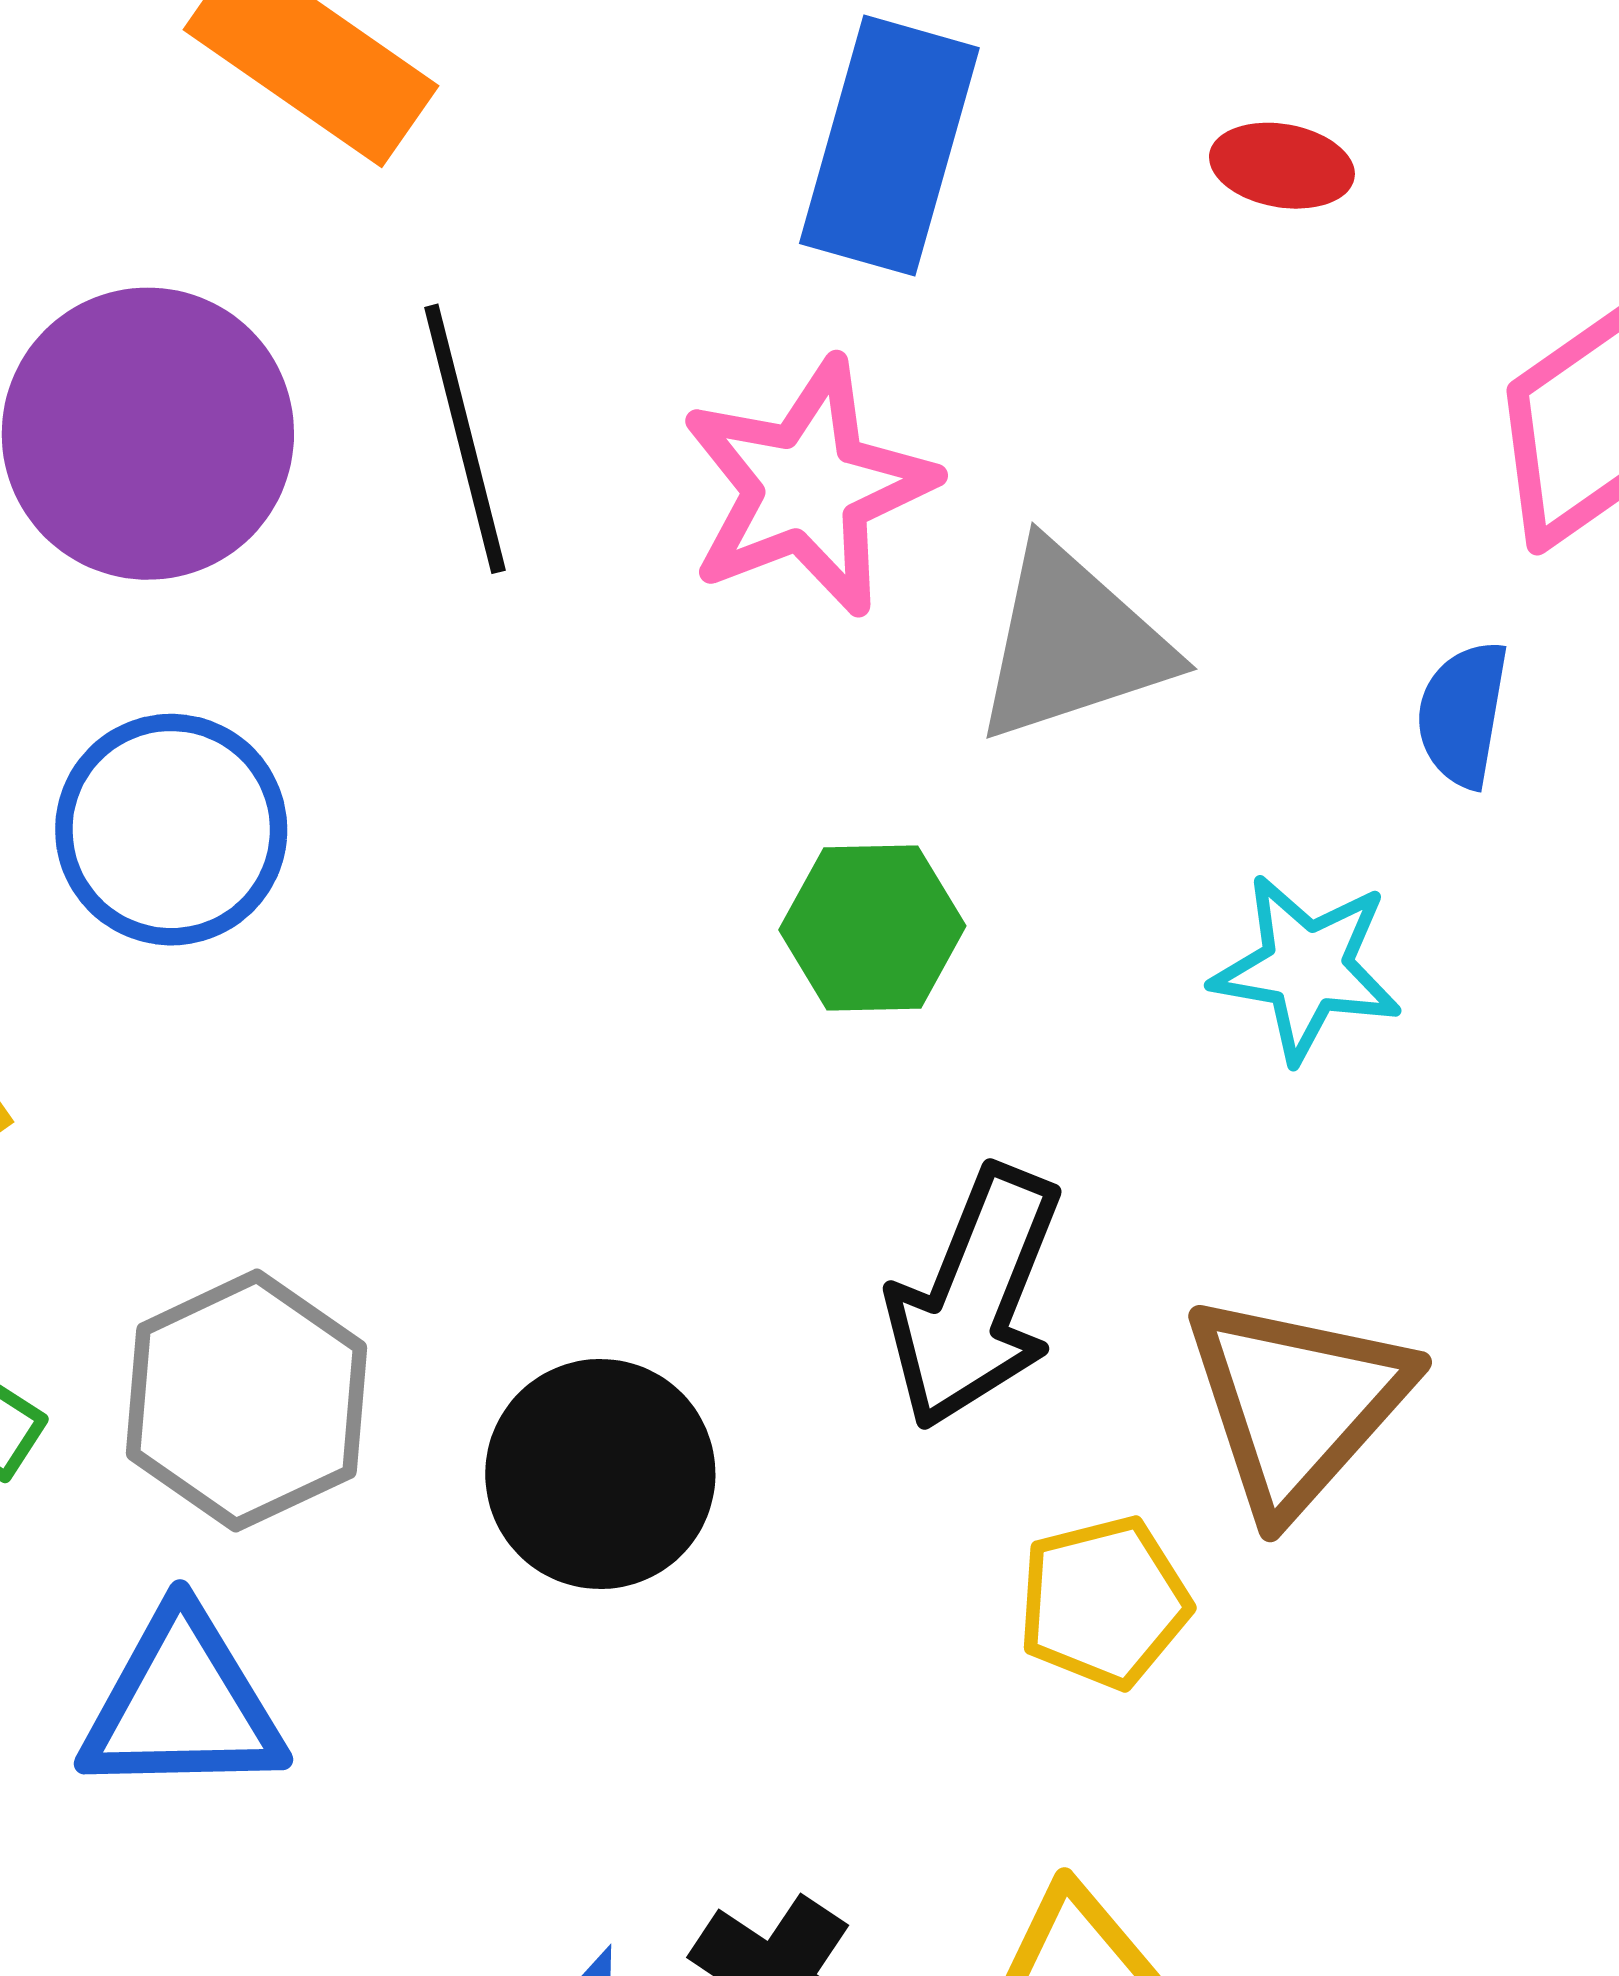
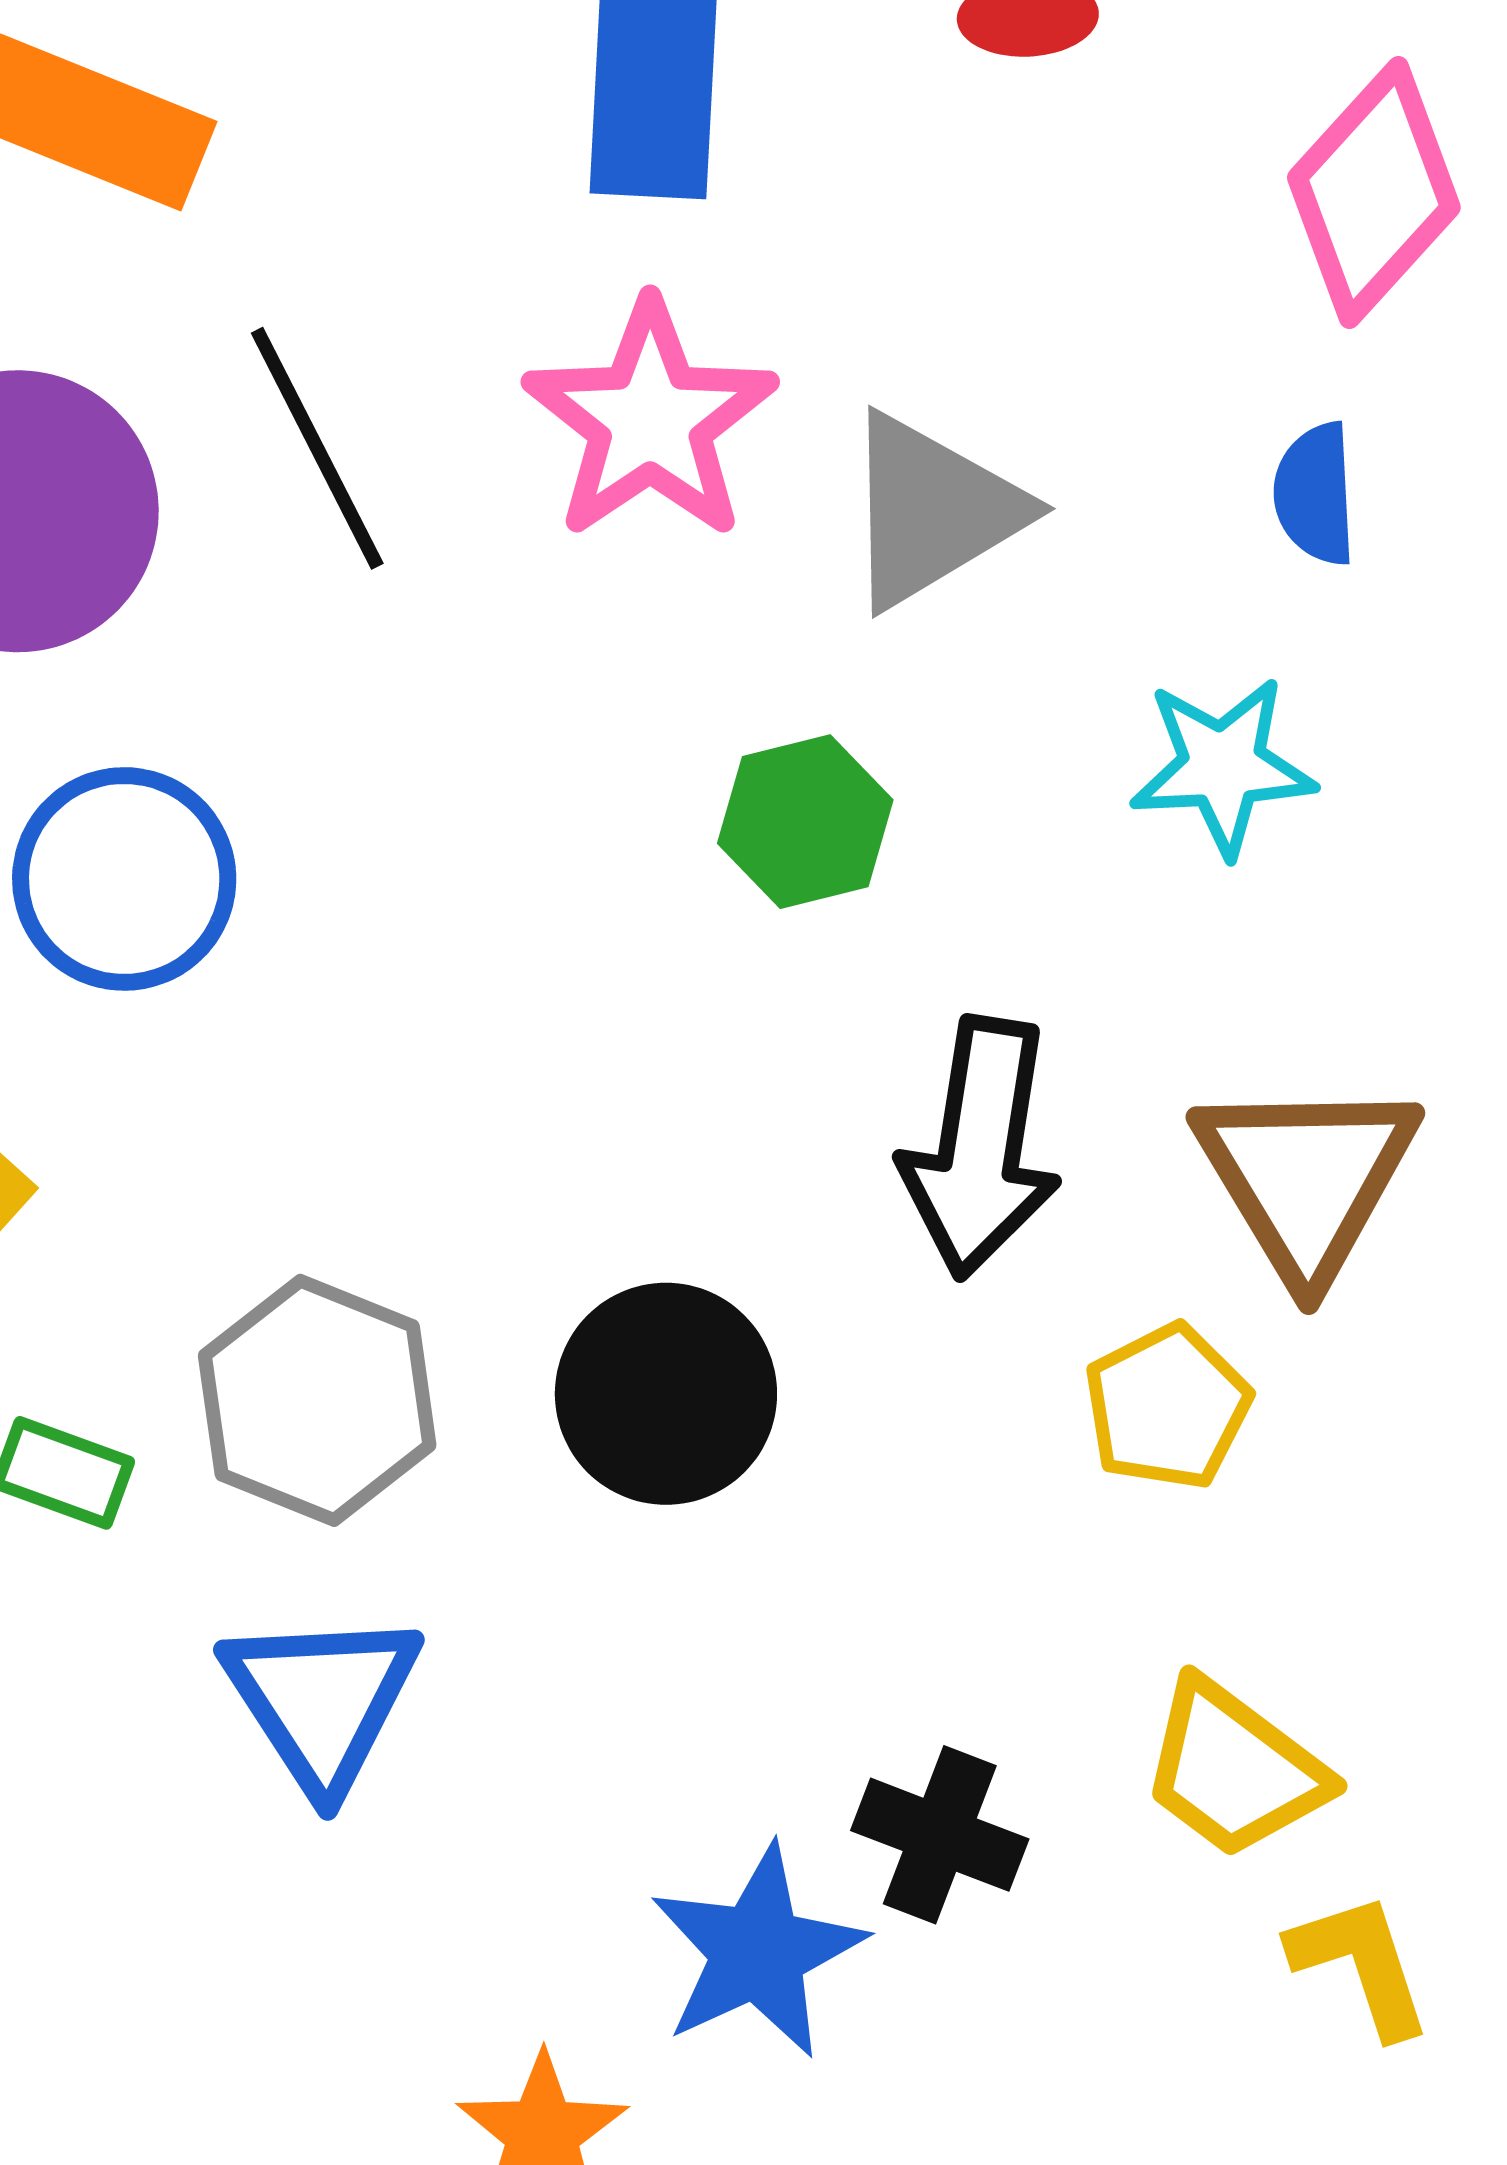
blue triangle: (182, 1704) -> (322, 1700), turned -49

